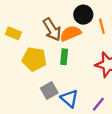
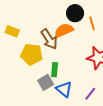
brown arrow: (52, 29) -> (49, 39), moved
green rectangle: (64, 57) -> (55, 70), moved

